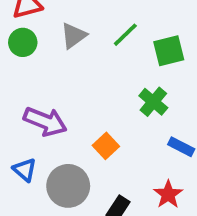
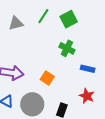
gray triangle: (74, 36) -> (16, 23), turned 35

